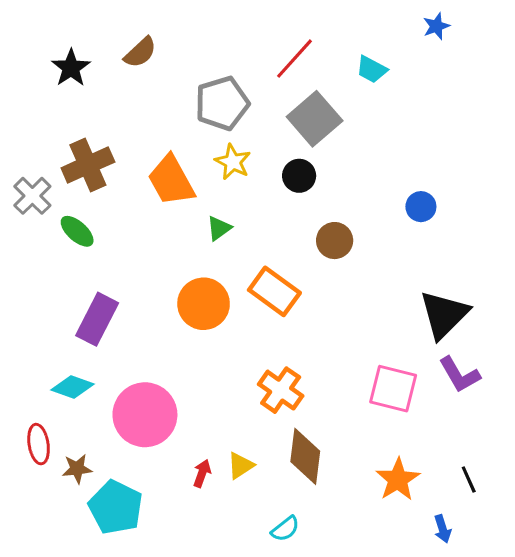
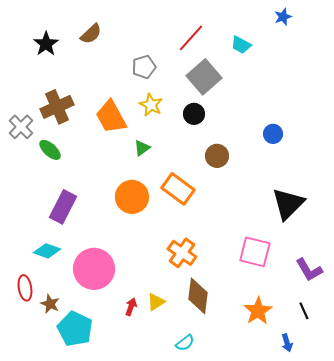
gray pentagon: (222, 103) -> (144, 67), size x0.7
purple L-shape: (459, 375) -> (309, 270), moved
brown star: (77, 469) -> (50, 304), turned 30

